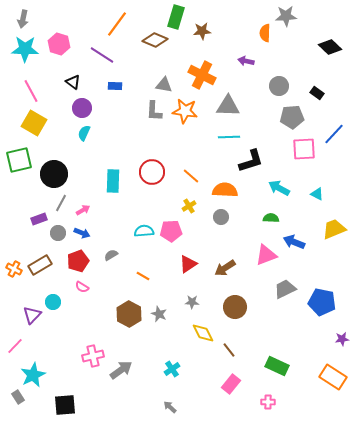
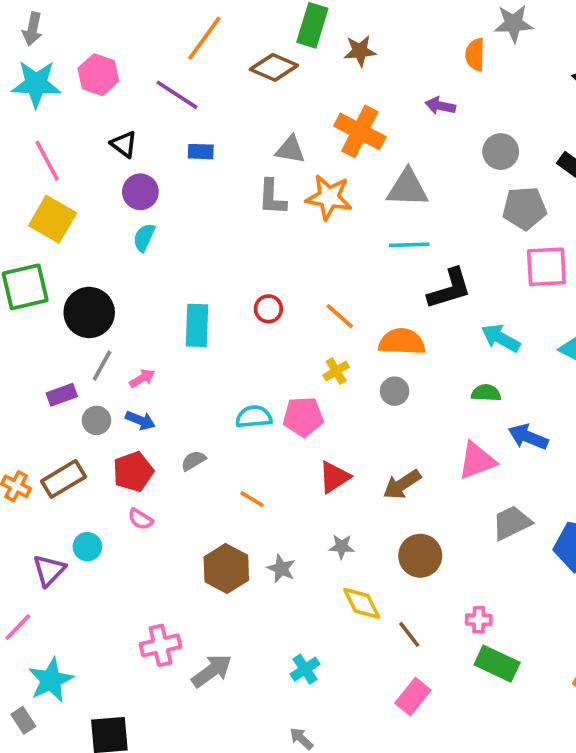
red circle: (152, 172) -> (268, 309), size x0.6
pink cross: (268, 402) -> (479, 620), moved

